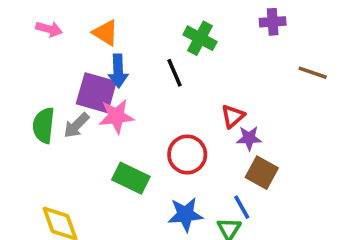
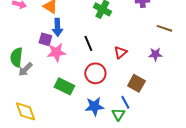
black line: (174, 73) -> (88, 43), moved
purple square: (96, 93) -> (45, 39), size x0.6
gray arrow: (76, 125) -> (25, 69), moved
purple star: (249, 138) -> (155, 54), moved

